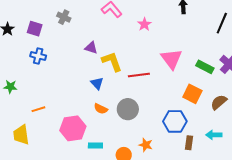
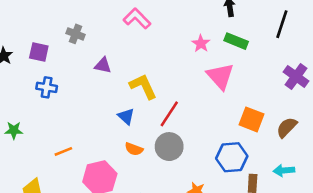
pink star: (144, 24) -> (201, 44), moved
purple triangle: (91, 48) -> (103, 65), moved
green rectangle: (205, 67) -> (236, 41), moved
red line: (139, 75) -> (169, 114), moved, turned -45
orange line: (38, 109) -> (63, 151), moved

